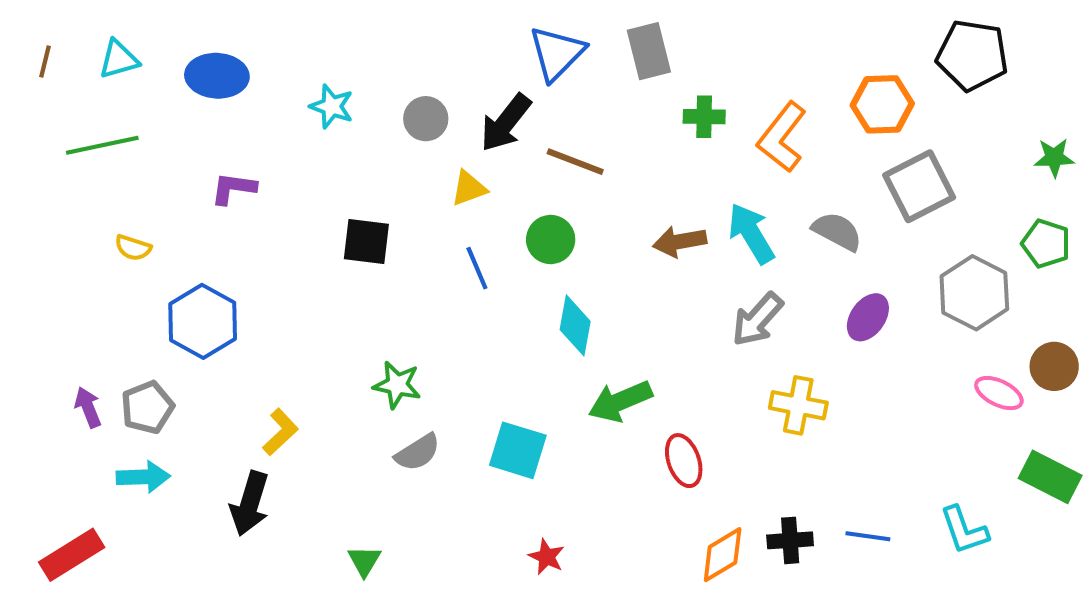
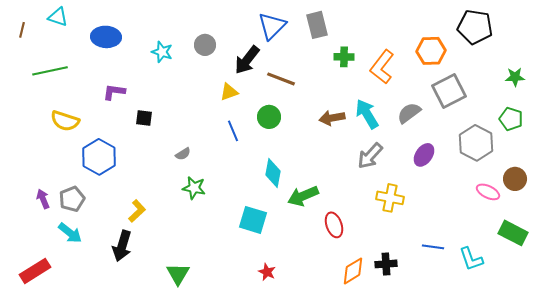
cyan triangle: (119, 59) -> (58, 17), moved, turned 35
gray circle: (426, 119) -> (205, 45), moved
gray semicircle: (837, 231) -> (409, 113), turned -65
black square: (366, 242) -> (144, 118), moved, size x0.7
yellow semicircle: (133, 248) -> (65, 121), size x1.6
cyan diamond: (575, 325) -> (273, 173), moved
gray semicircle: (418, 452) -> (183, 154), moved, size x0.7
cyan arrow: (143, 477) -> (70, 233), turned 40
blue line: (868, 536) -> (433, 247), moved
green triangle: (364, 561) -> (178, 274), size x1.4

